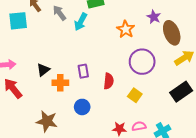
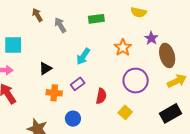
cyan square: (18, 21) -> (13, 45), moved
cyan arrow: (81, 22) -> (83, 56), moved
black triangle: (43, 70) -> (45, 68), moved
purple rectangle: (83, 71) -> (78, 84), turned 56

